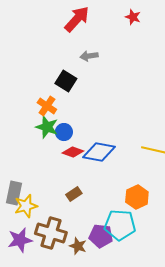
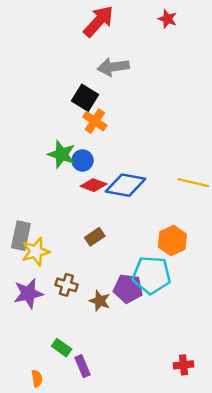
gray arrow: (89, 56) -> (113, 67), size x1.4
orange cross: (47, 106) -> (95, 121), moved
brown cross: (51, 233) -> (66, 285), size x0.6

